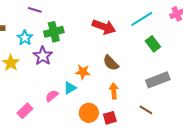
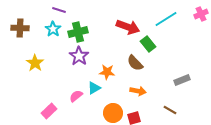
cyan star: (25, 38) -> (53, 29), moved
green rectangle: (153, 44) -> (148, 44), moved
purple star: (43, 56) -> (79, 56), moved
gray rectangle: (158, 80) -> (182, 80), size x0.7
orange arrow: (114, 91) -> (138, 91), turned 105

